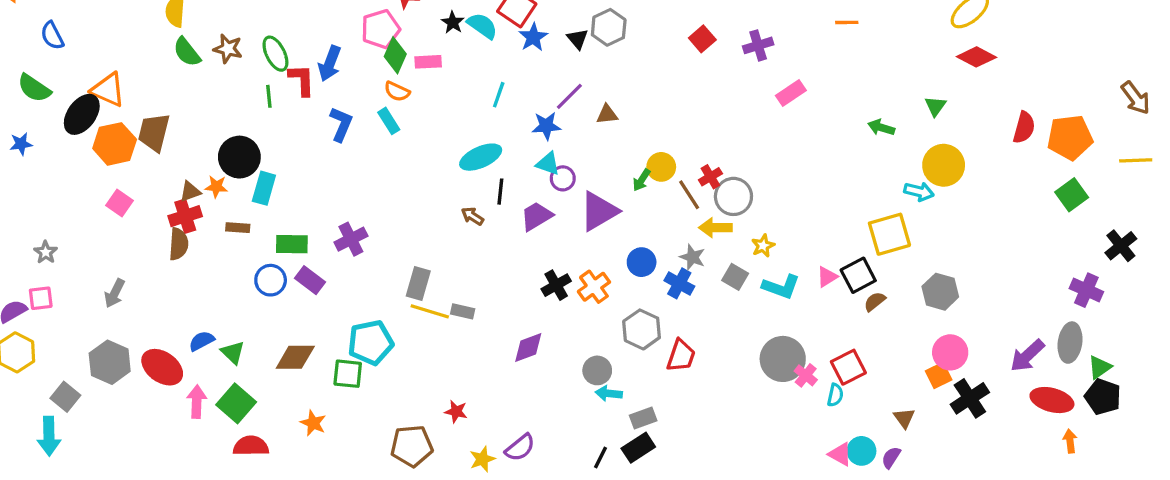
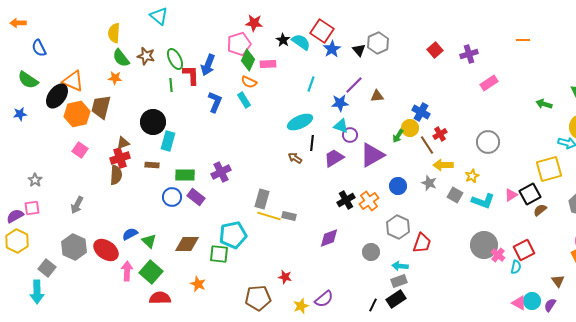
orange star: (216, 187) -> (115, 78), moved
gray circle: (733, 196) -> (488, 142), moved
blue cross: (679, 283) -> (421, 112), moved
cyan arrow: (609, 393) -> (400, 266), moved

